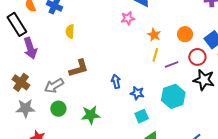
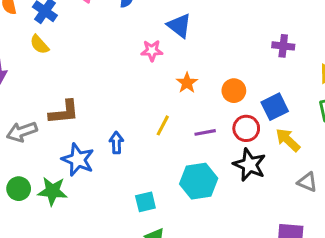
yellow semicircle: (70, 31) -> (39, 44), moved, turned -56
yellow line: (155, 55) -> (163, 125), moved
blue star: (137, 93) -> (78, 160), moved, size x1.5
green circle: (58, 109) -> (19, 189), moved
green star: (91, 115) -> (52, 191), moved

